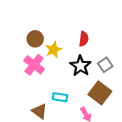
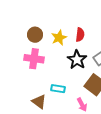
yellow star: (53, 50) -> (59, 38), moved
pink cross: (34, 65) -> (34, 59), turned -30

